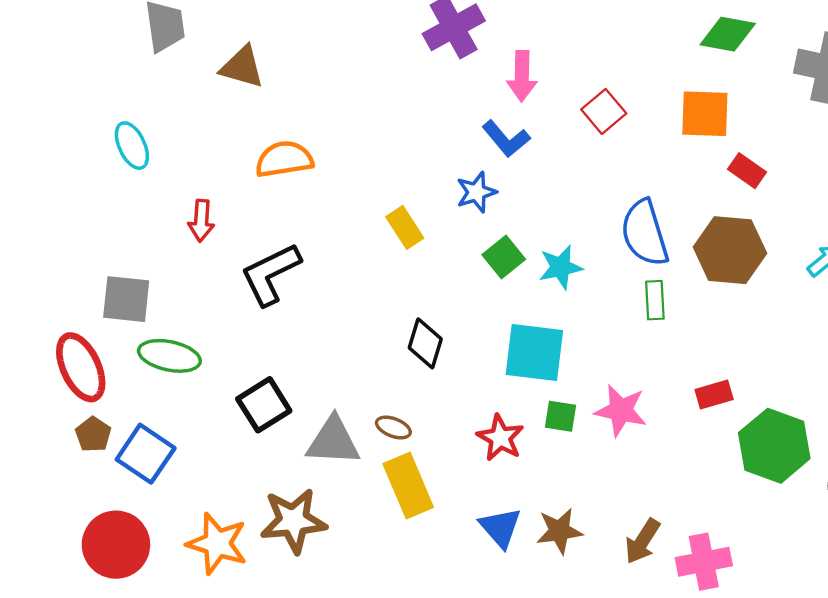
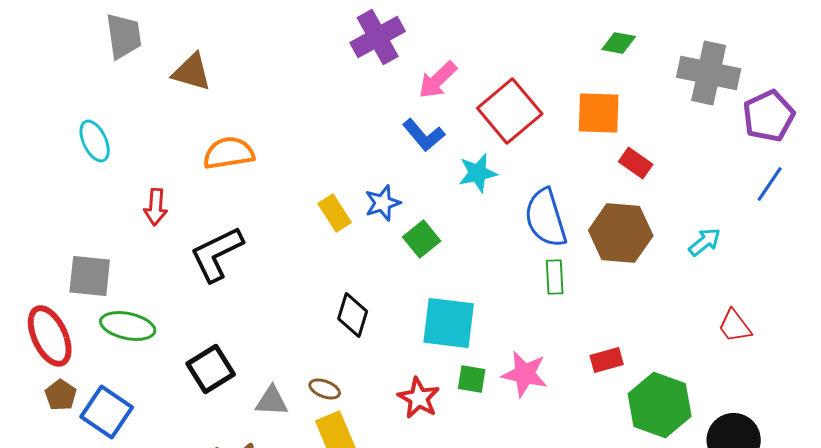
green diamond: (728, 34) -> (619, 43), size x0.7
pink arrow: (522, 76) -> (438, 80), turned 45
red square: (604, 111) -> (510, 111), size x1.6
blue star: (476, 192) -> (383, 203), moved
cyan star: (561, 267) -> (478, 173), moved
gray triangle: (333, 441) -> (272, 401), size x0.7

